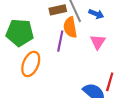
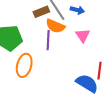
orange semicircle: (70, 27) -> (55, 26), turned -48

